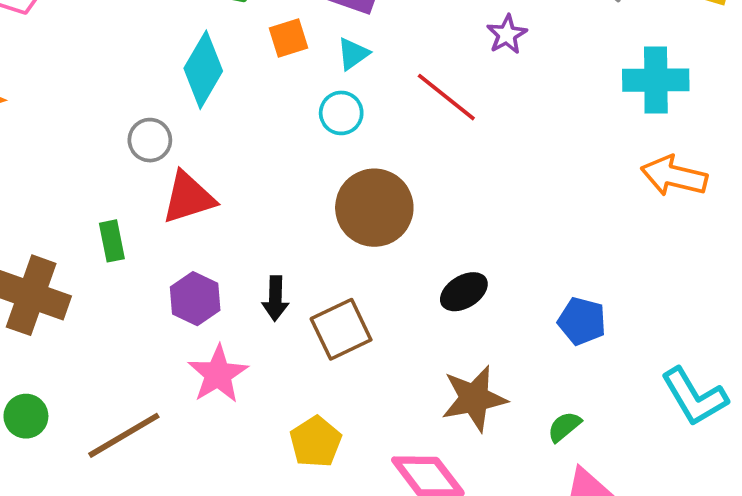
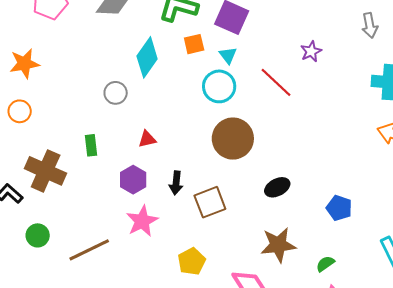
cyan triangle: (353, 54) -> (228, 55), turned -36
cyan circle: (341, 113) -> (219, 86), size x1.4
red triangle: (188, 198) -> (147, 139), moved, size x0.6

